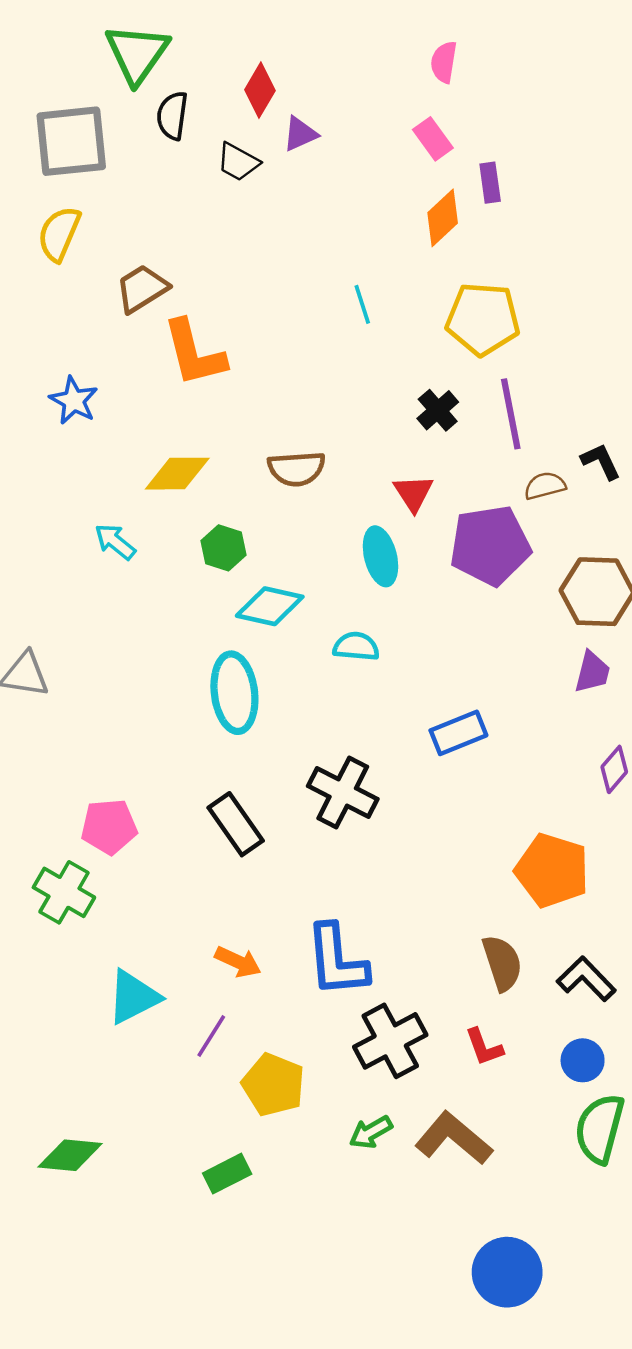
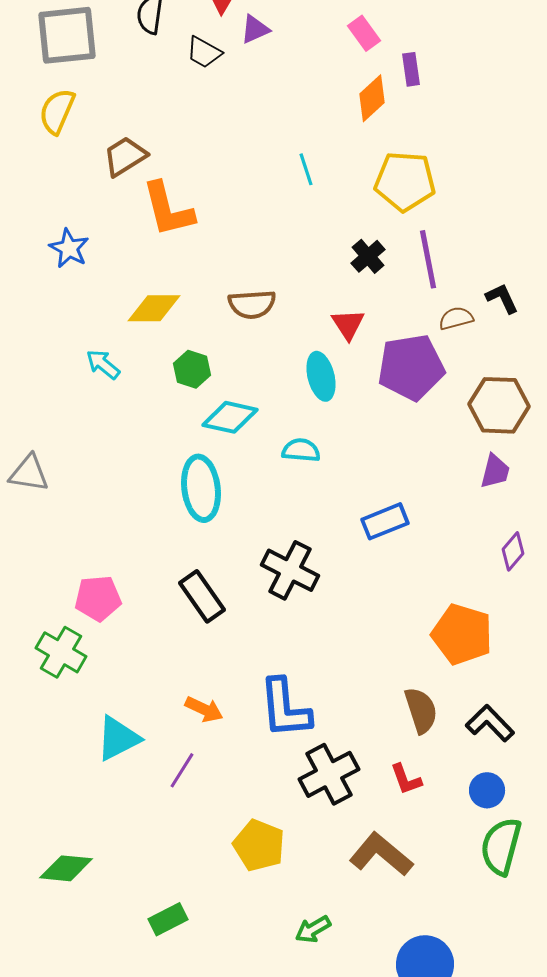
yellow pentagon: (273, 1085) -> (259, 845), moved
green arrow: (371, 1132) -> (313, 929), moved
green rectangle: (227, 1174) -> (168, 919), moved

